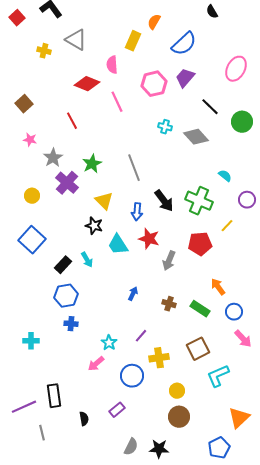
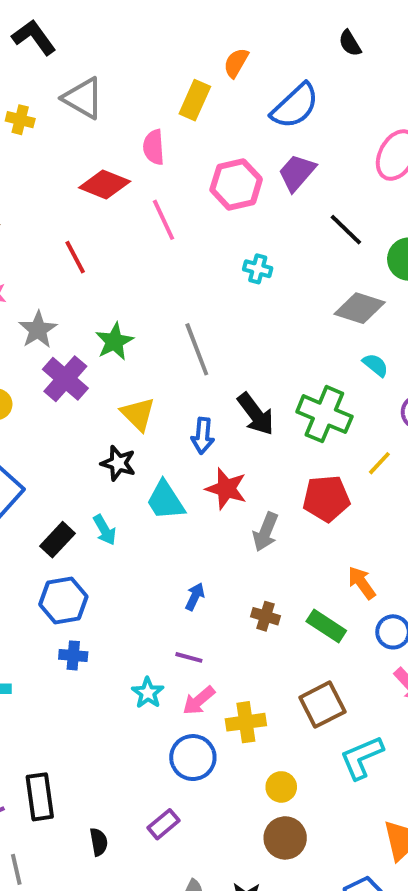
gray diamond: (196, 137) -> (360, 308), moved, turned -30
purple line: (141, 336) -> (189, 657), moved, turned 64
pink arrow: (96, 364) -> (199, 701), moved

